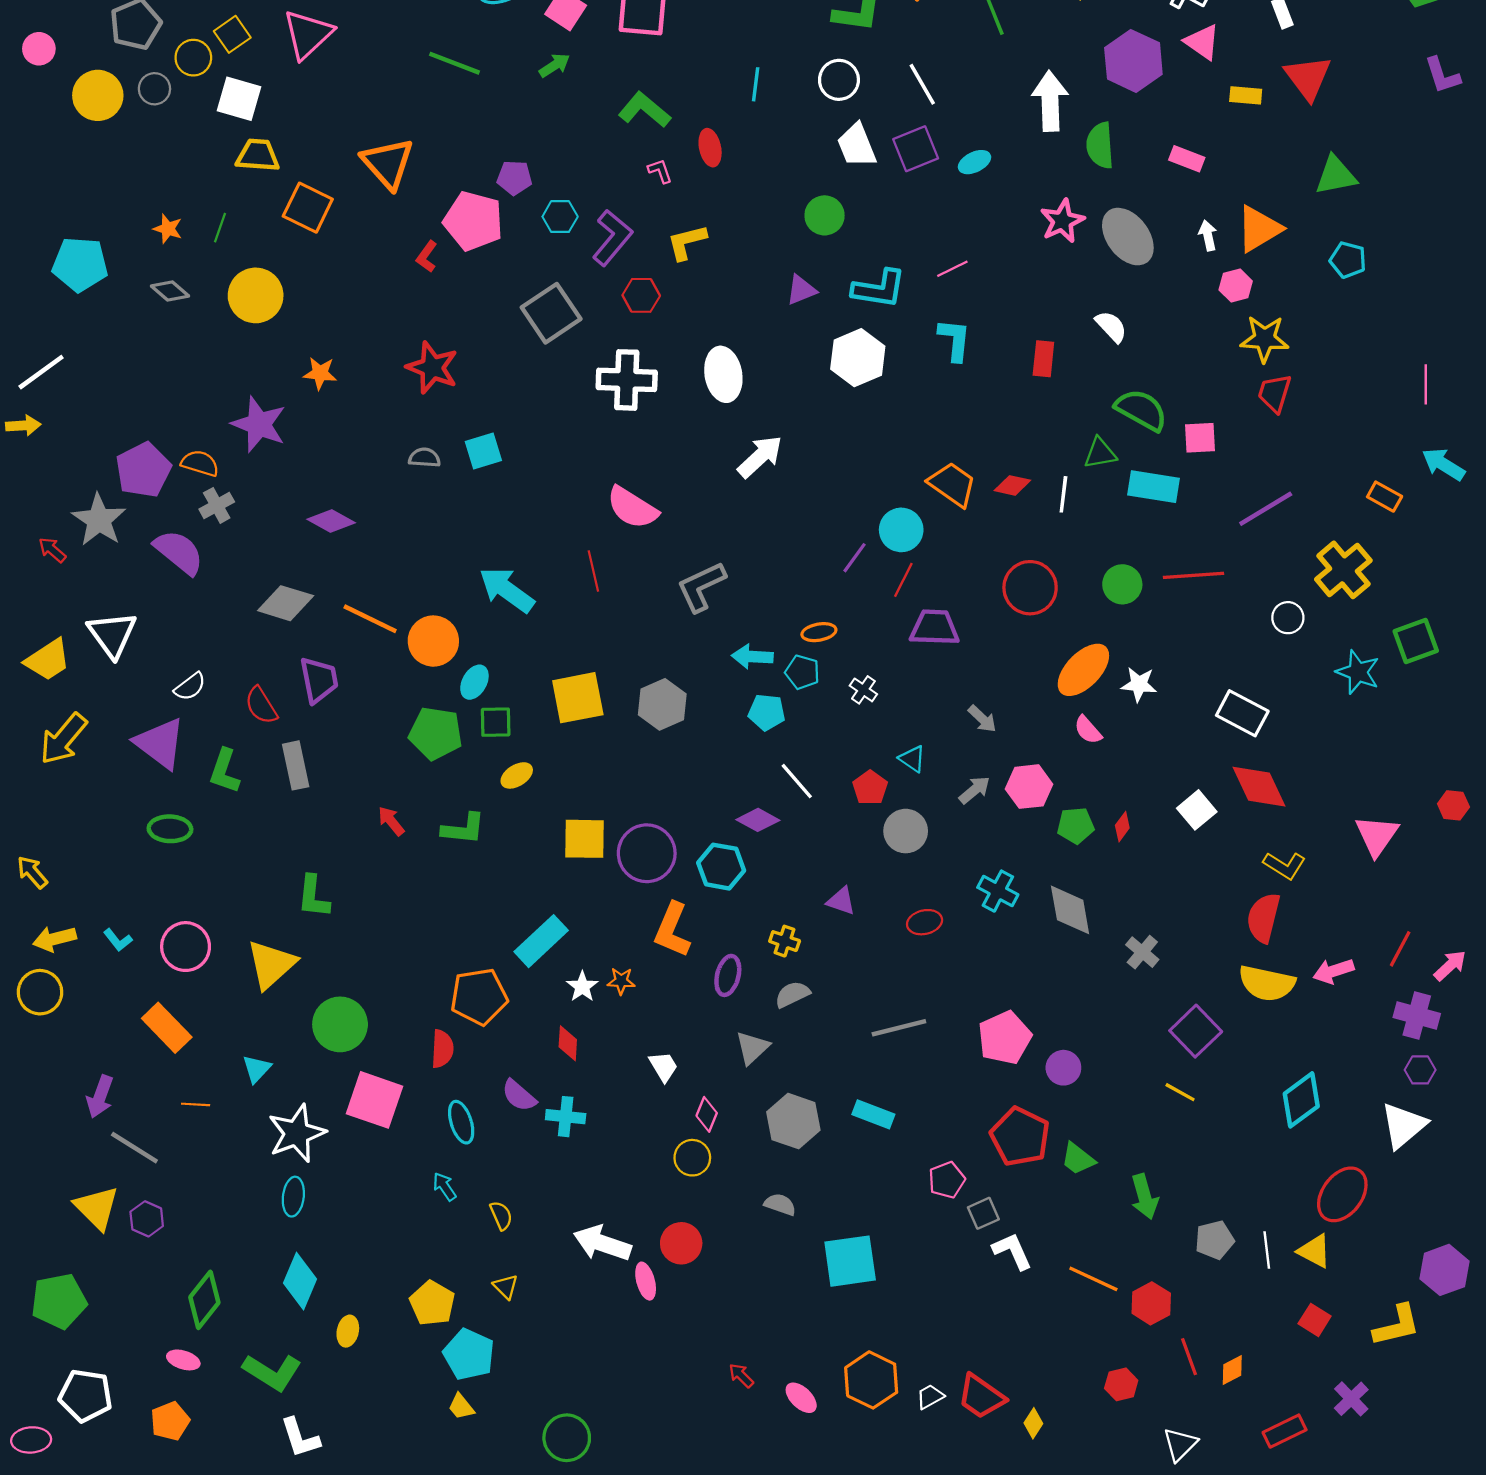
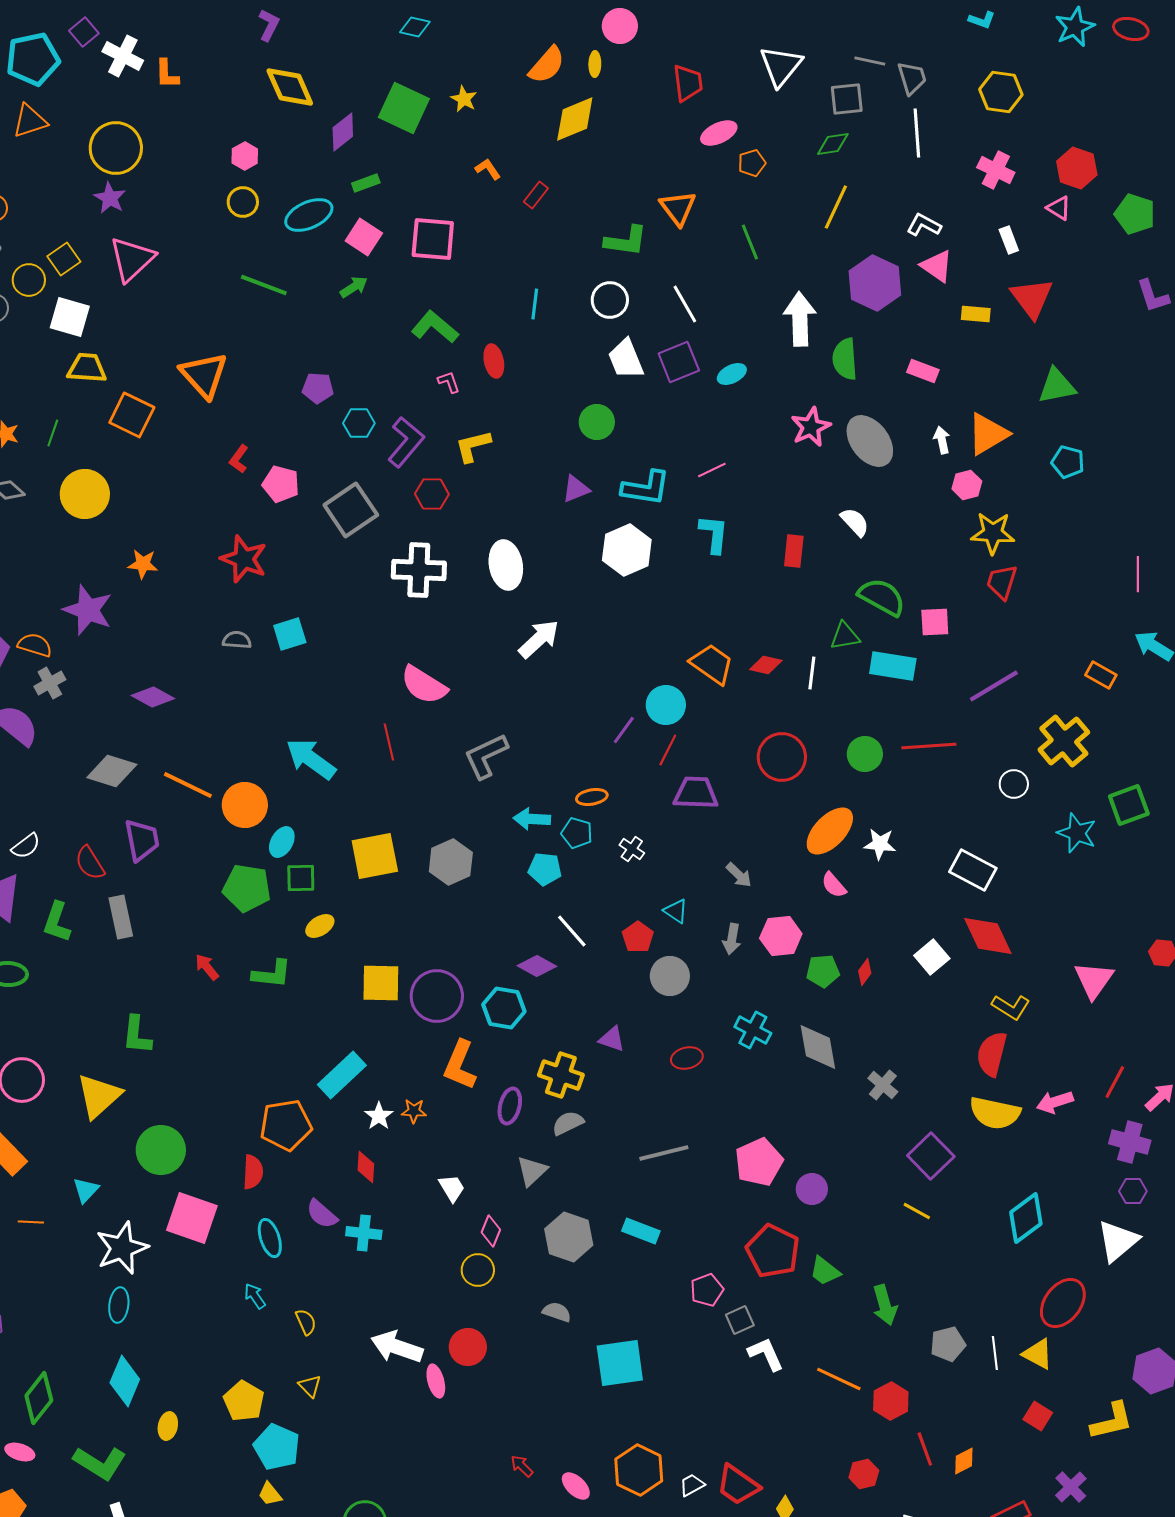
pink pentagon: (473, 221) -> (281, 484), moved, size x0.7
gray arrow: (975, 790) -> (732, 939), turned 140
yellow cross: (785, 941) -> (561, 1075), size x1.6

